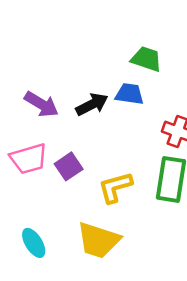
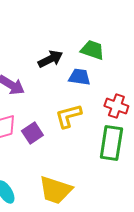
black arrow: (92, 104) -> (50, 59), moved
yellow L-shape: (115, 187) -> (68, 116), moved

